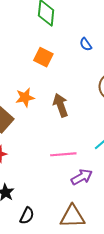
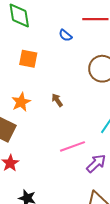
brown arrow: (61, 105) -> (57, 100), size x0.6

